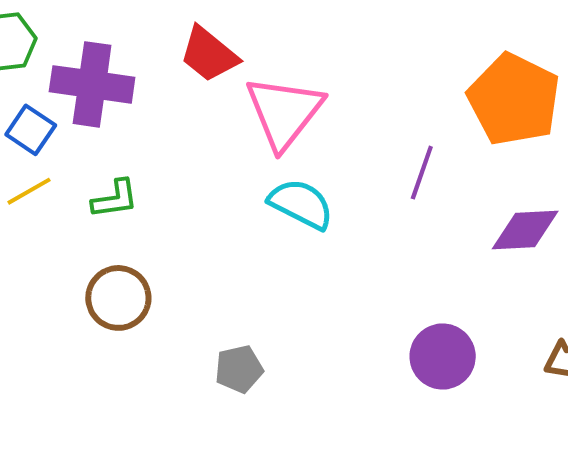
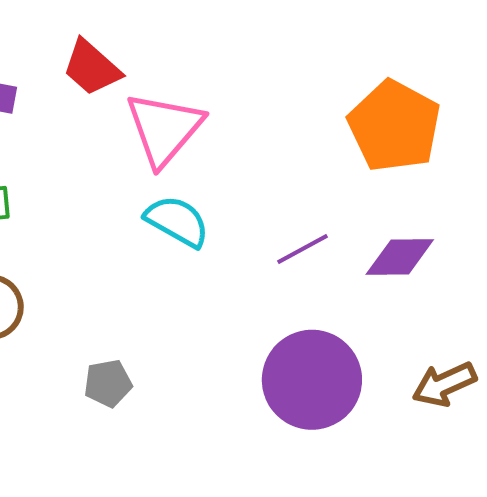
purple line: (422, 173) -> (302, 249), moved, turned 40
purple circle: (443, 357) -> (312, 380), size x1.5

